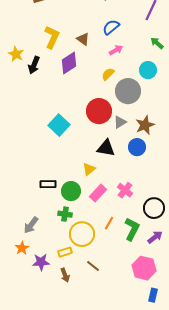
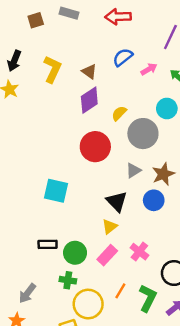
pink arrow: (116, 50) -> (149, 69), moved
purple diamond: (69, 63) -> (89, 100), moved
black arrow: (34, 65) -> (14, 61), moved
red circle: (99, 111) -> (95, 147), moved
cyan square: (59, 125) -> (56, 191), moved, turned -30
black triangle: (106, 148) -> (117, 201), turned 36
yellow triangle: (89, 169) -> (110, 227), moved

